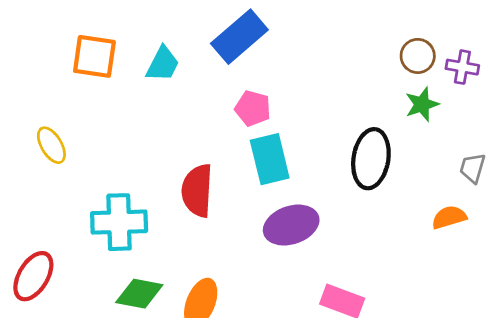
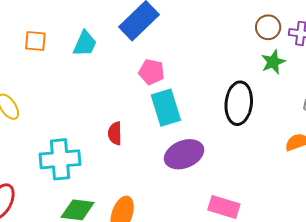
orange square: (94, 56) -> (35, 41), size x0.7
red semicircle: (197, 191) -> (115, 133), size x0.6

